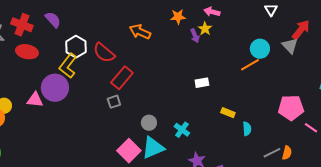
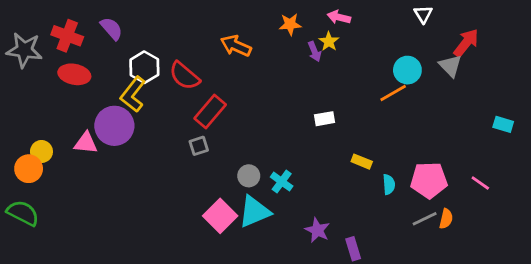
pink pentagon: (291, 108) -> (429, 180), moved
cyan cross: (182, 130) -> (282, 182), moved

